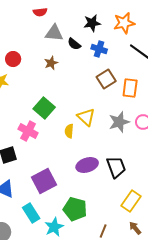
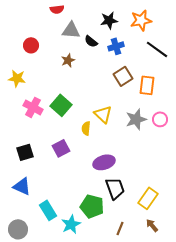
blue cross: (99, 49) -> (116, 46), turned -35
red circle: (13, 59) -> (31, 45), moved
pink cross: (28, 131) -> (33, 107), moved
black trapezoid: (116, 167) -> (115, 188), moved
purple square: (44, 181) -> (61, 148), moved, size x0.7

